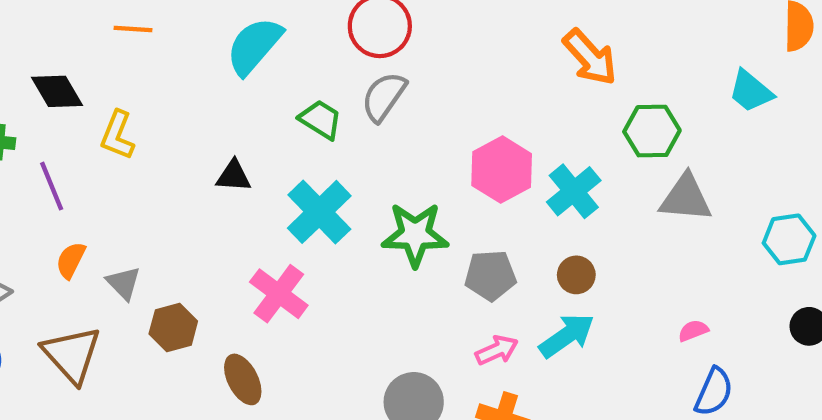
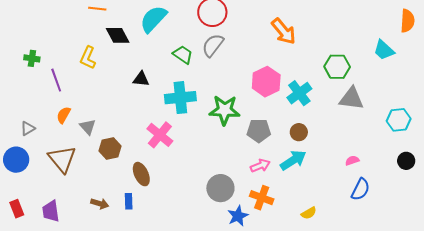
orange arrow: (590, 57) -> (284, 31), moved
black diamond: (57, 91) -> (118, 35), moved
cyan cross: (319, 212) -> (180, 98), turned 36

